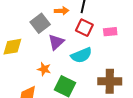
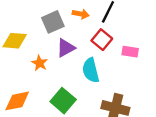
cyan semicircle: (81, 55) -> (91, 70), turned 85
orange star: (44, 69) -> (40, 63), moved

